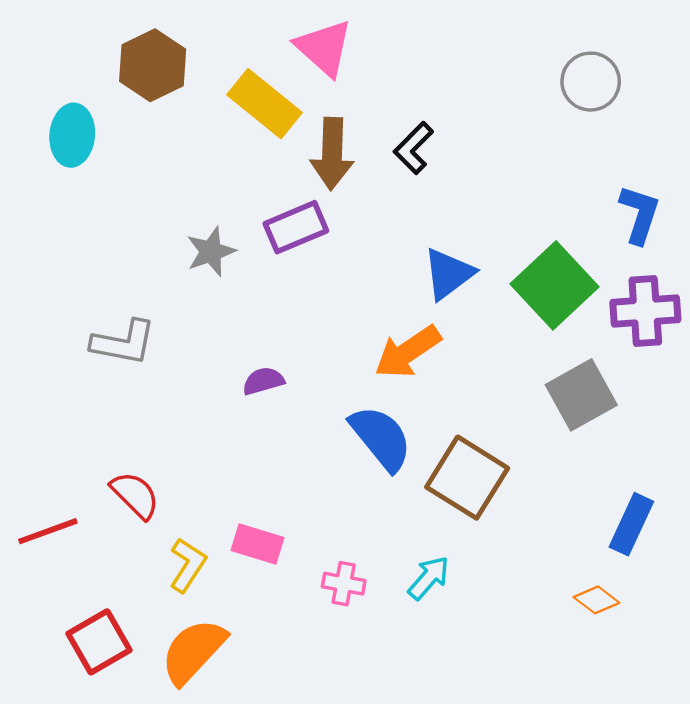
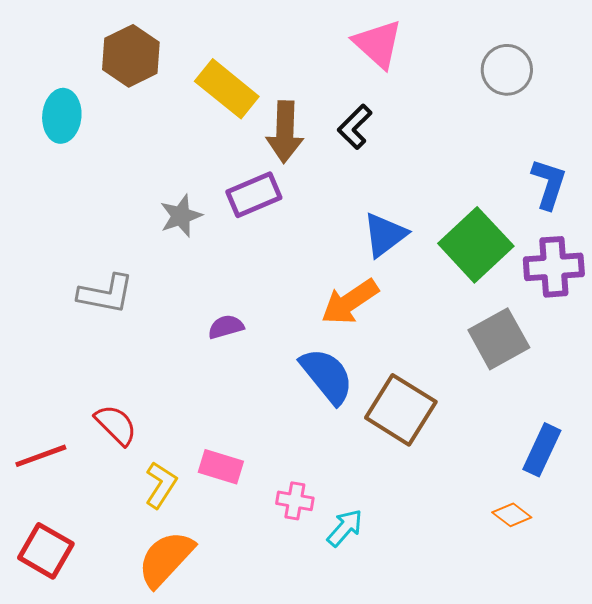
pink triangle: (324, 48) -> (378, 44), moved
cyan arrow: (429, 578) -> (345, 528), moved
red square: (99, 642) -> (46, 551), moved, turned -30

